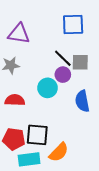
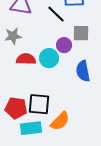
black line: (63, 58) -> (56, 14), moved
red semicircle: (15, 100) -> (26, 59), moved

